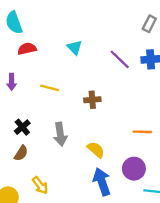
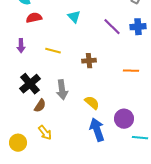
black cross: (22, 127) -> (30, 84), size x1.5
orange line: (142, 132) -> (131, 71), moved
brown semicircle: (21, 153) -> (40, 106), moved

